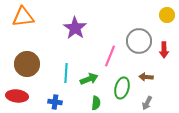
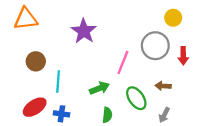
yellow circle: (167, 15) -> (173, 18), moved
brown circle: (27, 64) -> (36, 61), moved, size x0.7
cyan line: (66, 73) -> (58, 81), moved
green ellipse: (122, 88) -> (136, 98), turned -50
red ellipse: (17, 96) -> (35, 107), moved, turned -40

